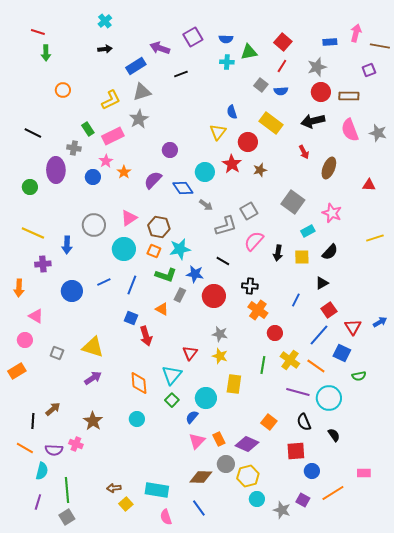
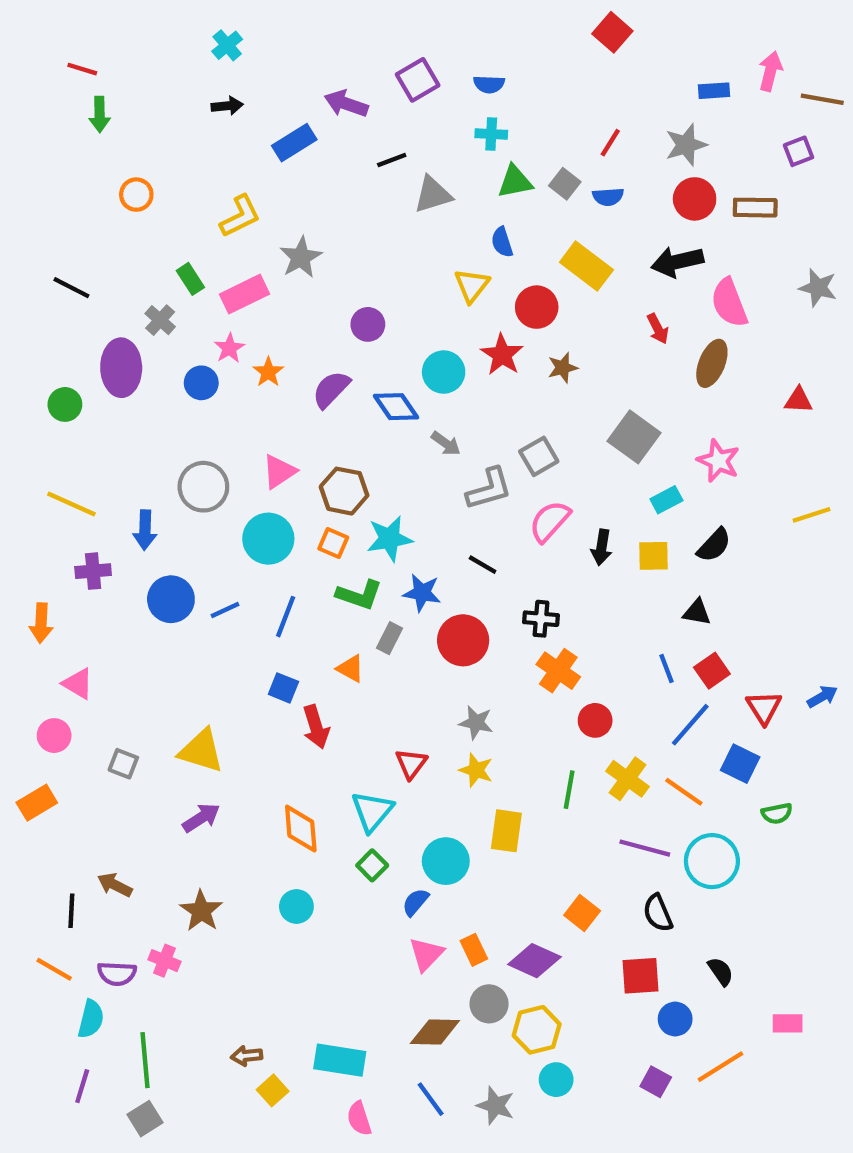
red square: (283, 42) -> (612, 32), moved
green triangle: (249, 52) -> (515, 182), moved
gray triangle: (142, 92) -> (433, 195), moved
pink semicircle: (350, 130) -> (729, 303), moved
gray cross: (74, 148) -> (160, 320), turned 32
black triangle: (322, 283) -> (697, 612), turned 40
blue circle: (72, 291) -> (171, 599), moved
blue line: (296, 300) -> (666, 668), moved, turned -48
brown arrow: (53, 409) -> (115, 885), turned -112
black semicircle: (334, 435) -> (721, 971), moved
gray star: (282, 510) -> (496, 1106), moved

